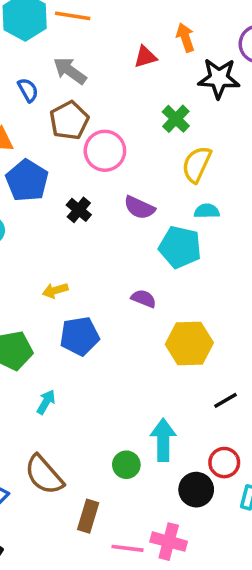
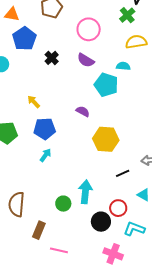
green cross: (176, 119) -> (127, 15), moved
pink circle: (105, 151) -> (89, 29), moved
yellow semicircle: (197, 164) -> (136, 42), moved, turned 50
yellow arrow: (55, 290) -> (34, 102), turned 56
cyan arrow: (46, 402) -> (46, 155), moved
brown semicircle: (44, 475) -> (17, 204), turned 40
pink cross: (169, 542) -> (113, 254), moved

